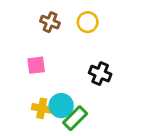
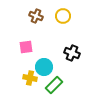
cyan circle: (61, 106) -> (44, 67), moved

